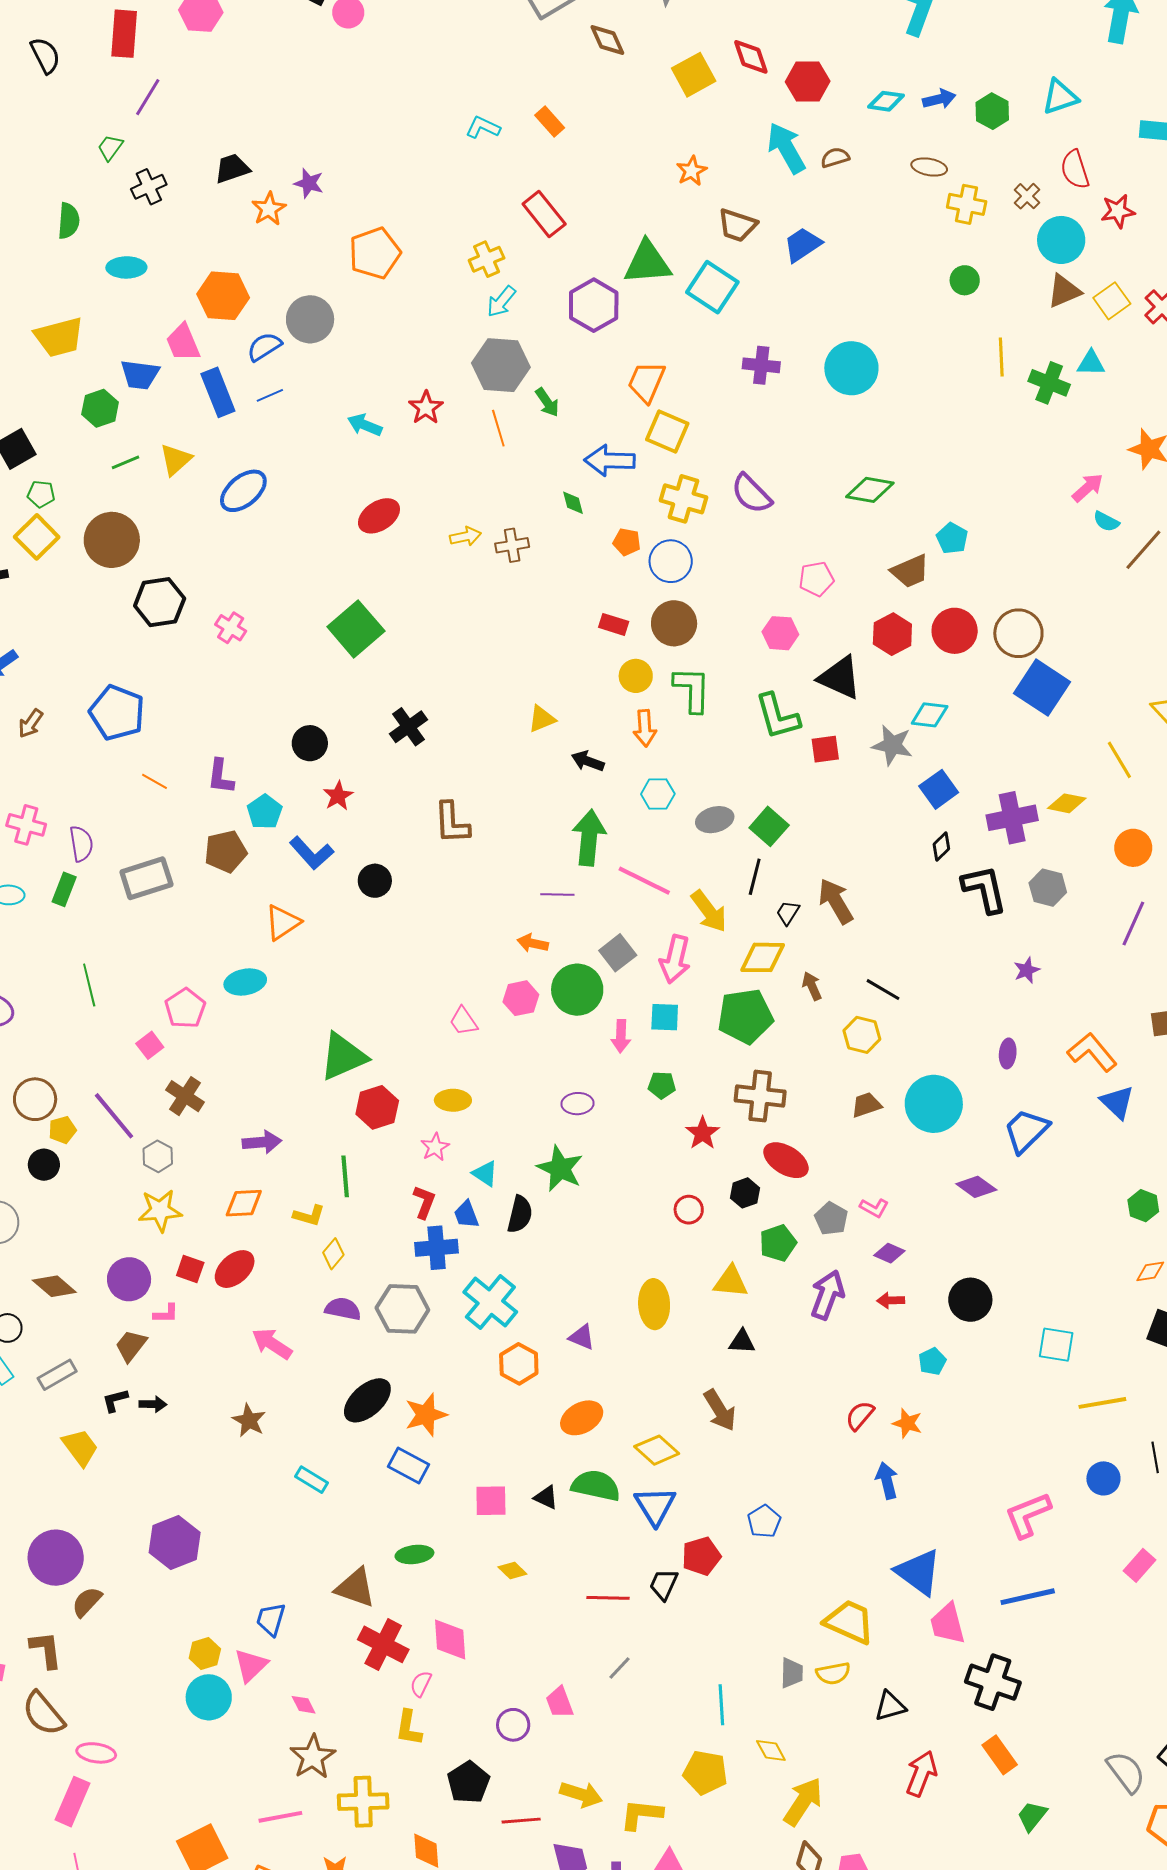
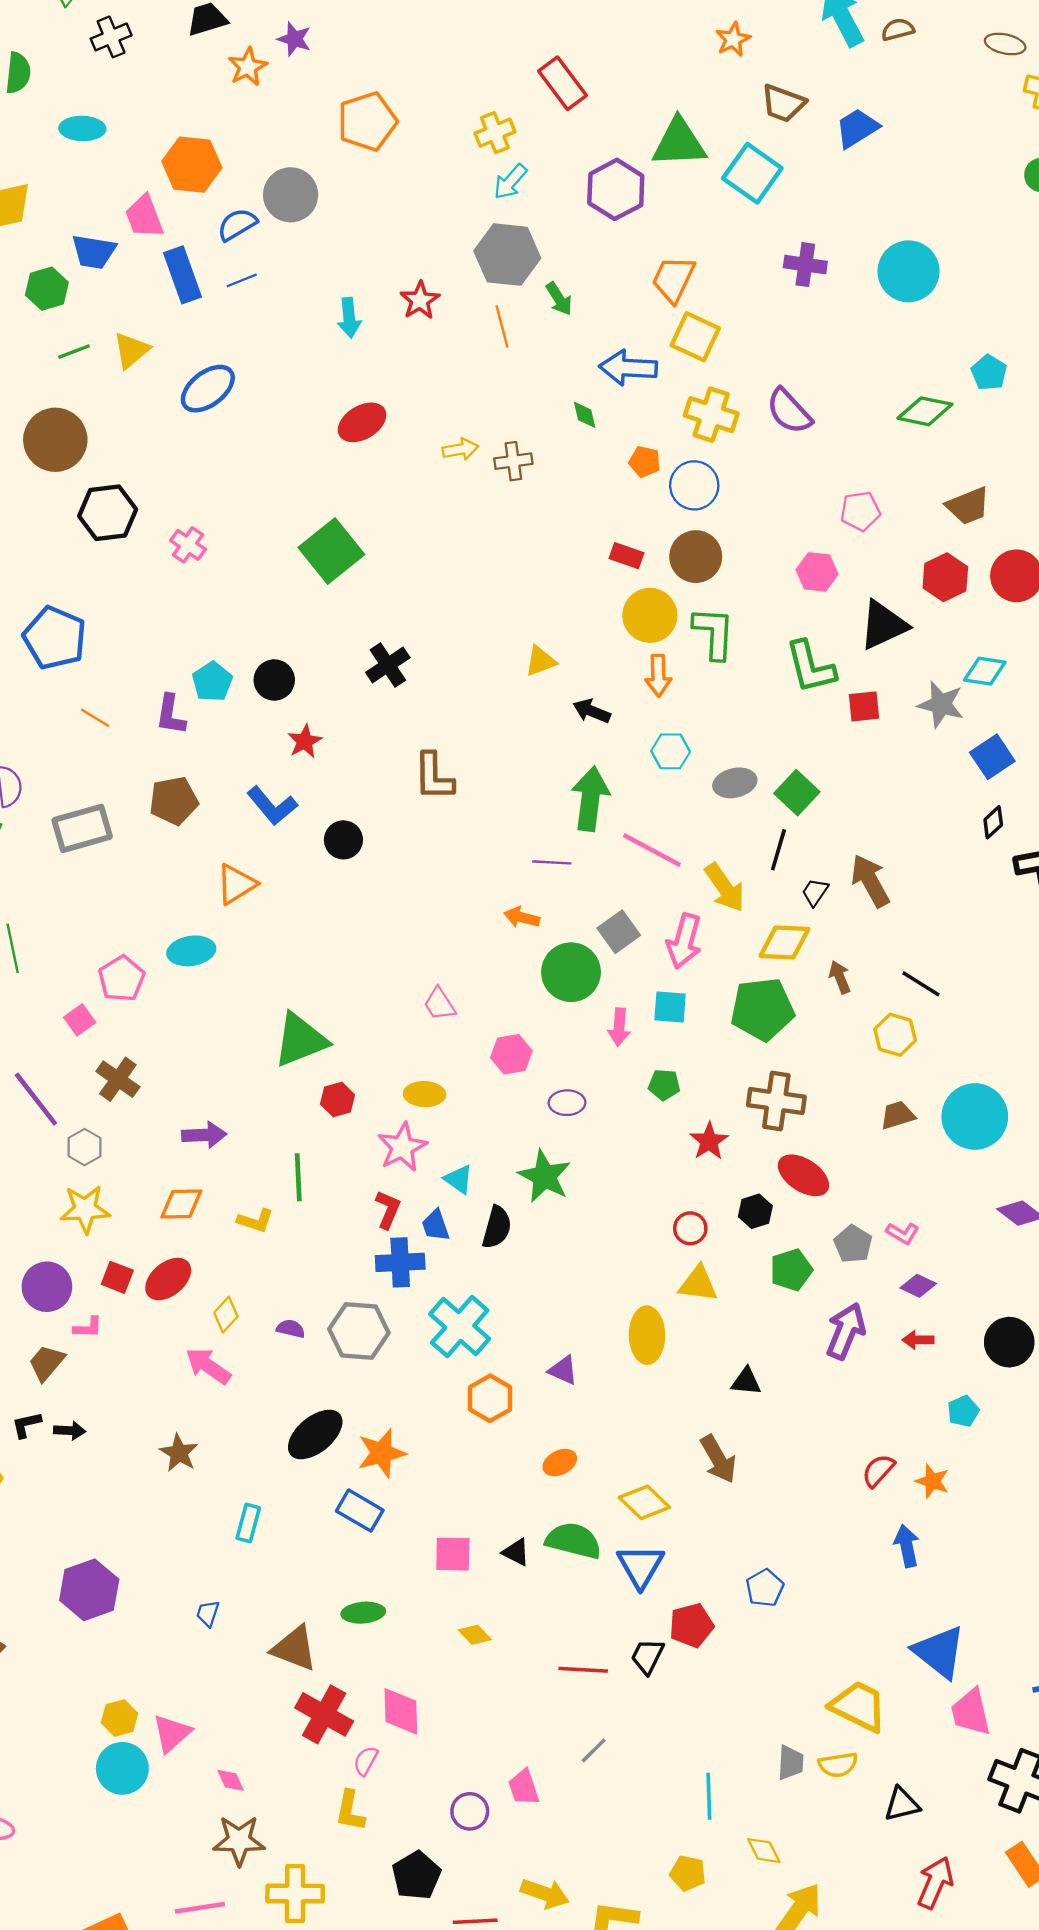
cyan arrow: (365, 425) -> (349, 318), turned -120
cyan pentagon: (952, 538) -> (989, 373), moved
yellow circle: (636, 676) -> (650, 615), size x1.4
black triangle: (840, 678) -> (883, 625), turned -51
cyan pentagon: (265, 812) -> (212, 682), moved
pink hexagon: (521, 998) -> (511, 1054), moved
red hexagon: (377, 1107) -> (338, 1100), size x0.7
pink star: (435, 1147) -> (402, 1147), size x1.5
yellow diamond: (333, 1254) -> (226, 1315), moved
yellow triangle: (731, 1282) -> (698, 1284), moved
purple semicircle: (343, 1309) -> (291, 1329), size x0.7
orange ellipse: (582, 1418) -> (560, 1463), size x0.7
cyan rectangle: (311, 1480) -> (248, 1523), turned 72
blue trapezoid: (271, 1619) -> (208, 1613), moved, size x0.7
brown star: (313, 1757) -> (239, 1841), turned 30
yellow pentagon: (705, 1772) -> (688, 1873), size x0.7

